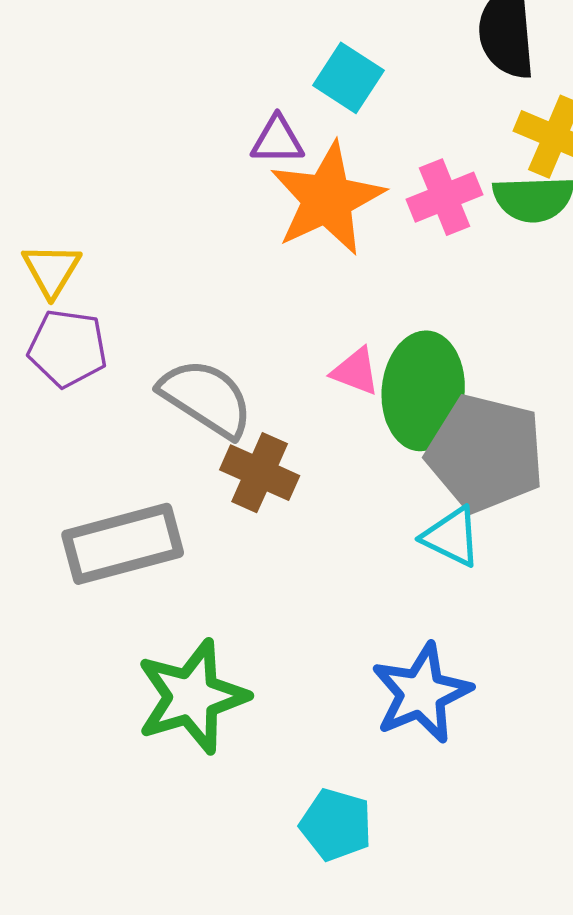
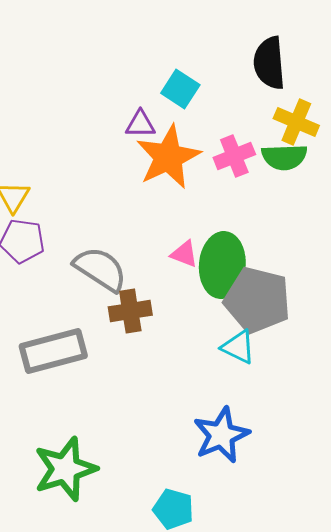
brown cross: (260, 473) -> (130, 311), turned -33
green star: (192, 697) -> (65, 469), moved

